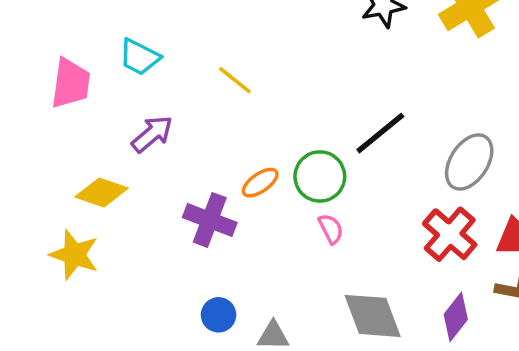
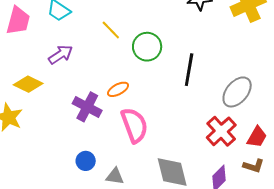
black line: (380, 133) -> (189, 70), turned -48
green circle: (320, 176) -> (147, 47), moved
pink semicircle: (331, 229) -> (134, 125), moved, size x2.0

